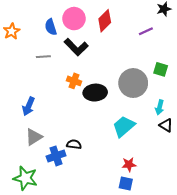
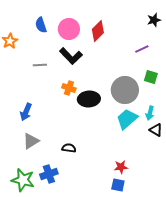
blue semicircle: (51, 27) -> (41, 25), moved
purple line: (146, 31) -> (142, 49), moved
cyan trapezoid: (124, 126) -> (127, 119), moved
blue cross: (56, 156) -> (49, 174), moved

